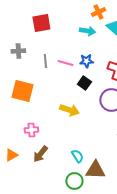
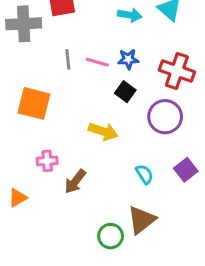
gray cross: (18, 51) -> (24, 24), moved, size x1.6
brown arrow: (40, 154) -> (75, 182), moved
cyan semicircle: (77, 156) -> (144, 174), moved
brown triangle: (95, 170) -> (141, 220), turned -40

